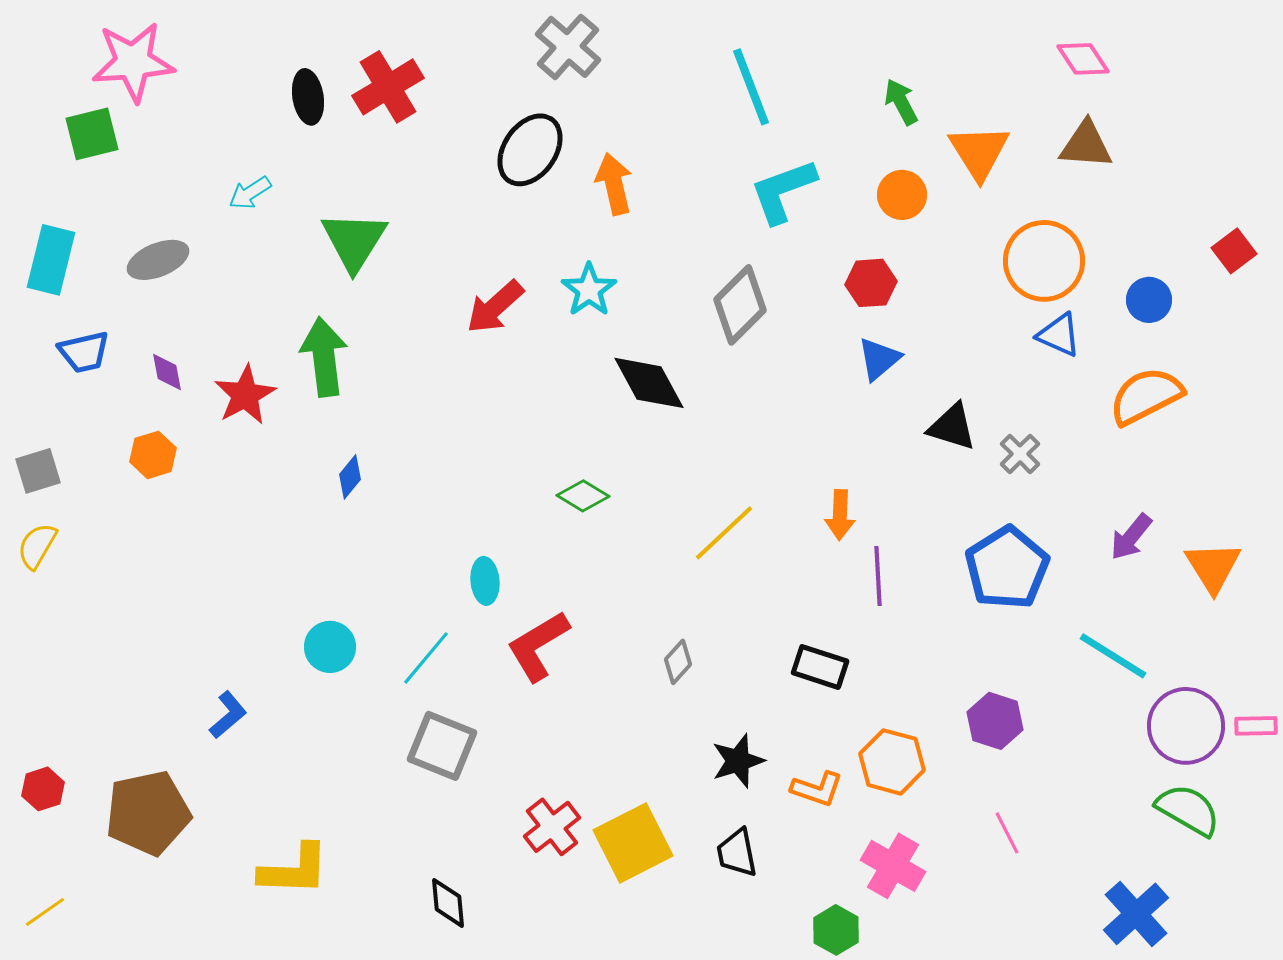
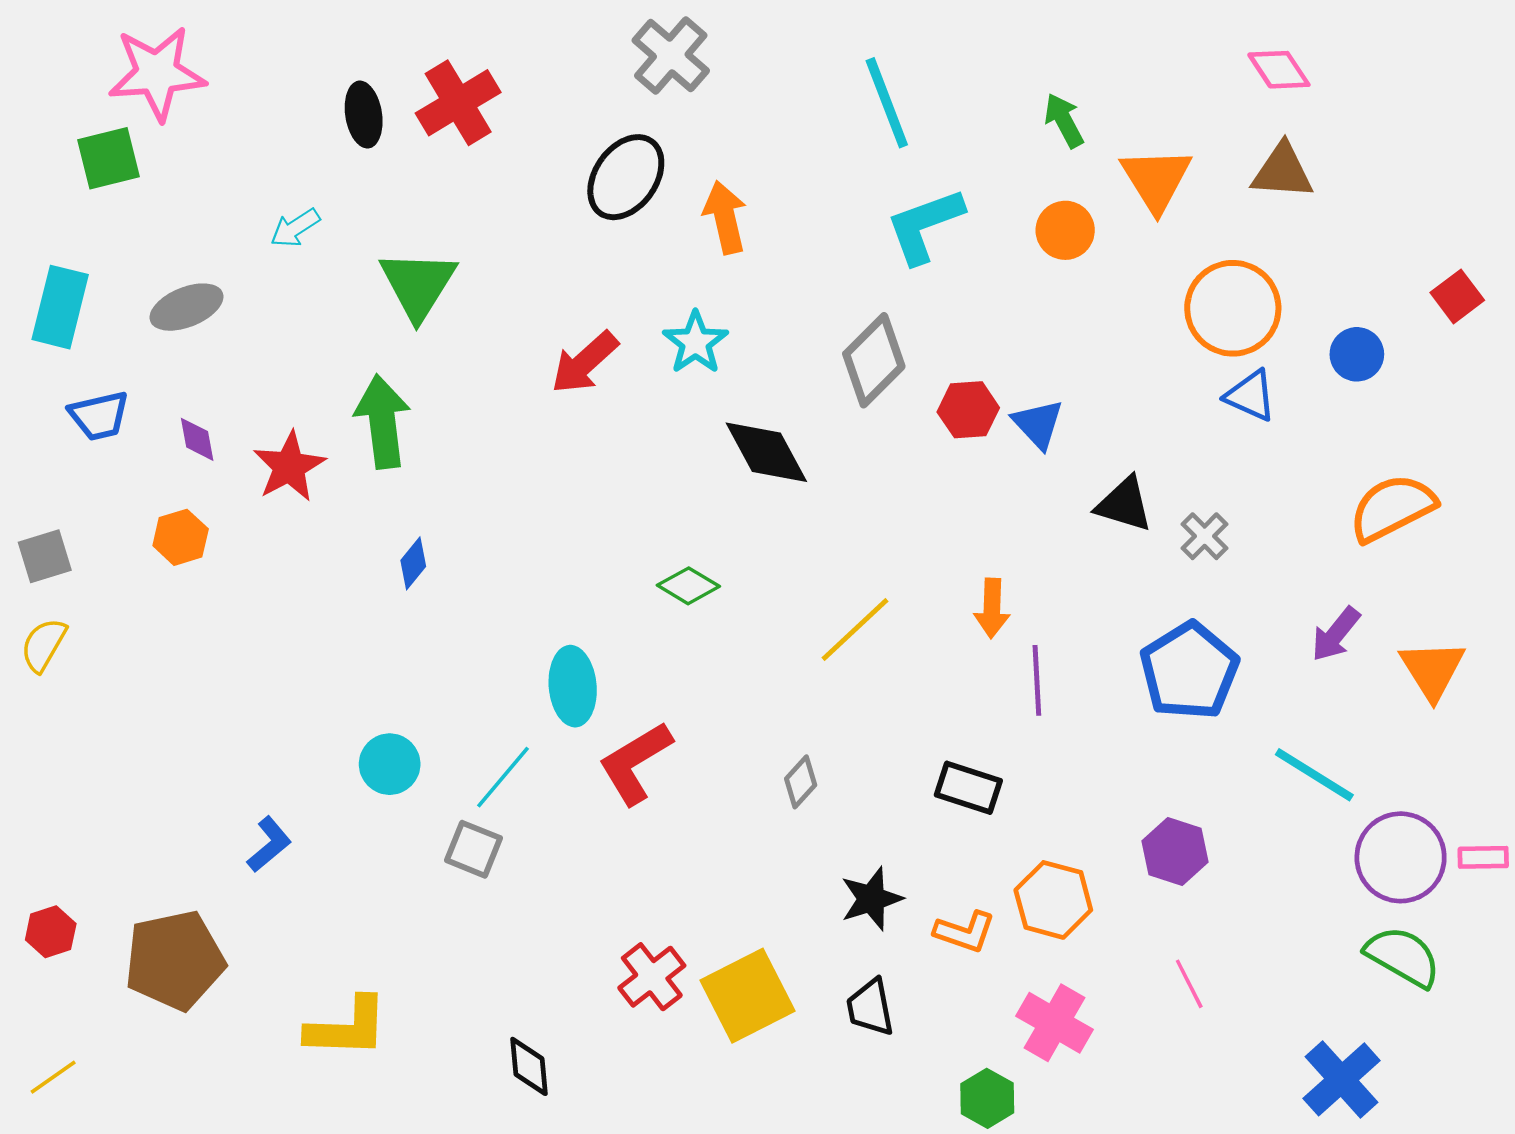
red hexagon: (871, 283) -> (968, 410), moved
blue triangle: (879, 359) -> (1038, 424), turned -33
orange semicircle: (1146, 396) -> (1392, 508), moved
cyan ellipse: (485, 581) -> (573, 686), size x1.4
gray square: (442, 746) -> (473, 849), moved, size x0.7

